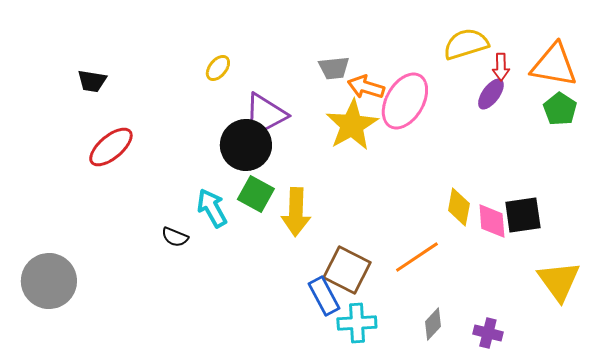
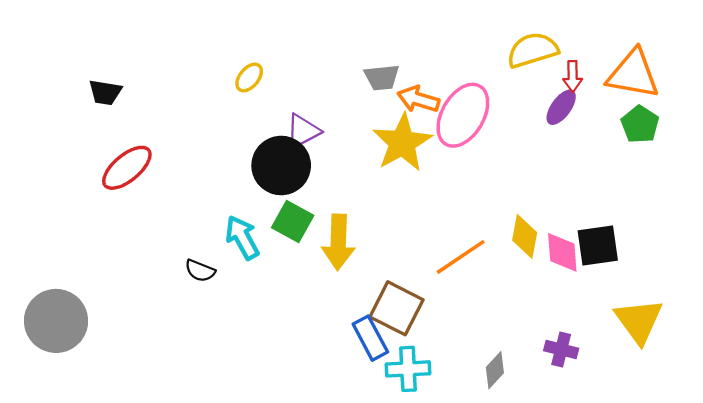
purple triangle: (265, 115) -> (303, 131), size x0.7
orange line: (417, 257) -> (461, 257), moved
purple cross: (488, 333) -> (561, 350), moved

